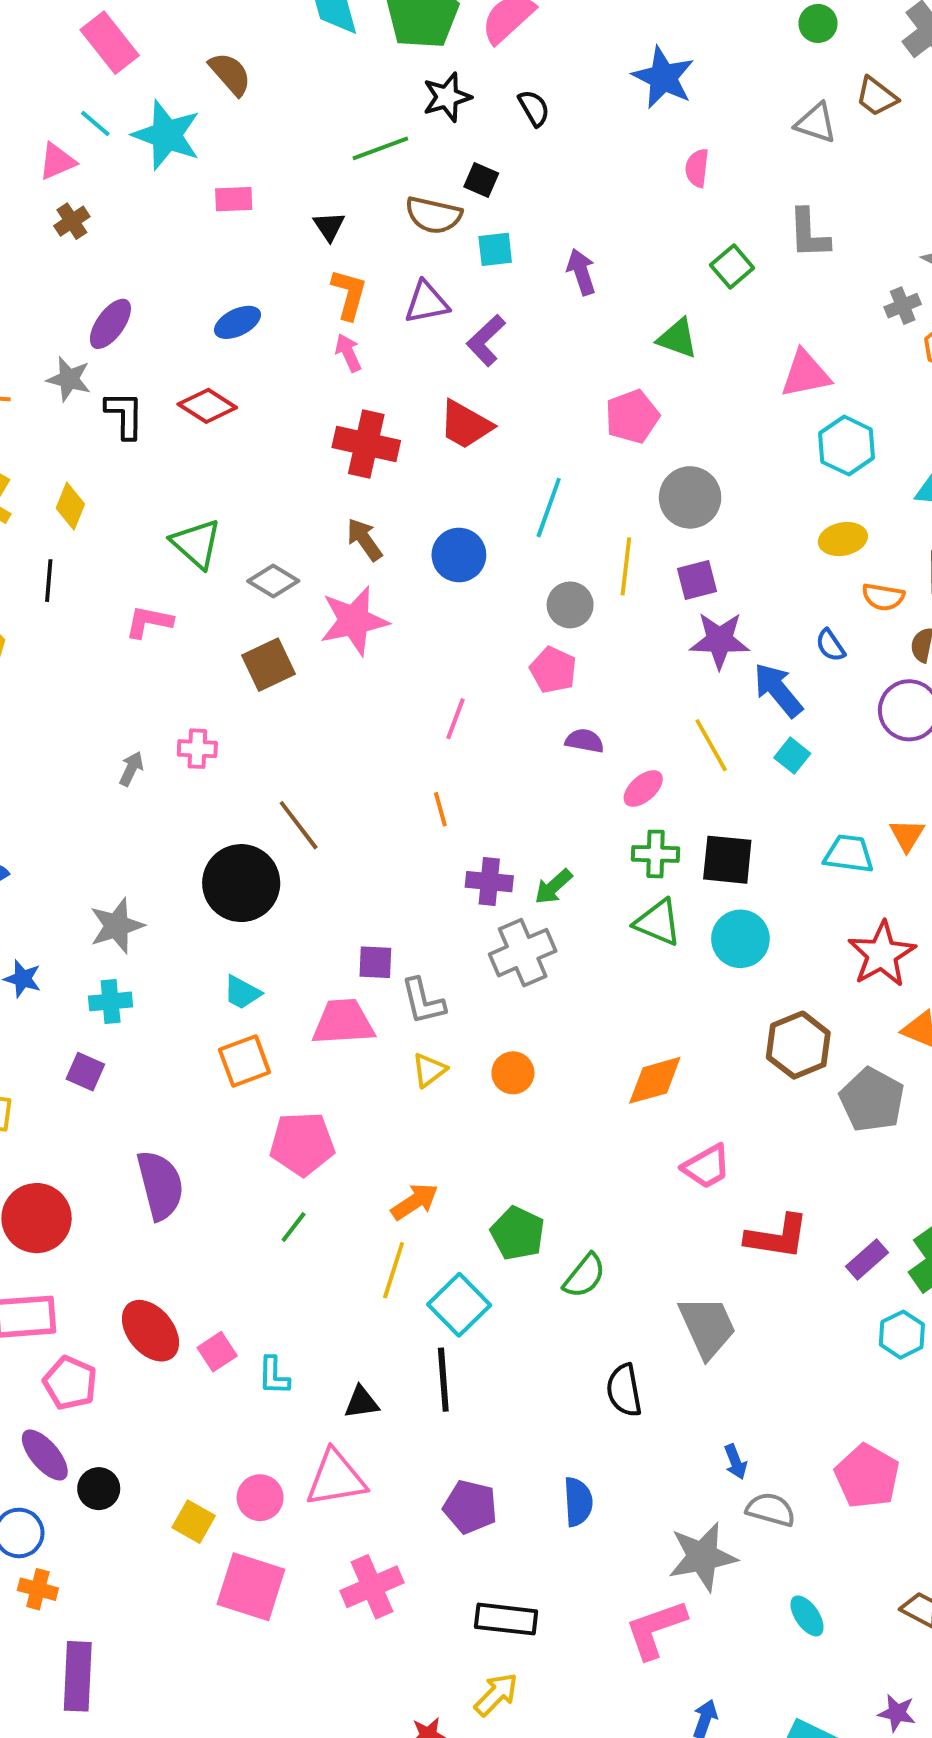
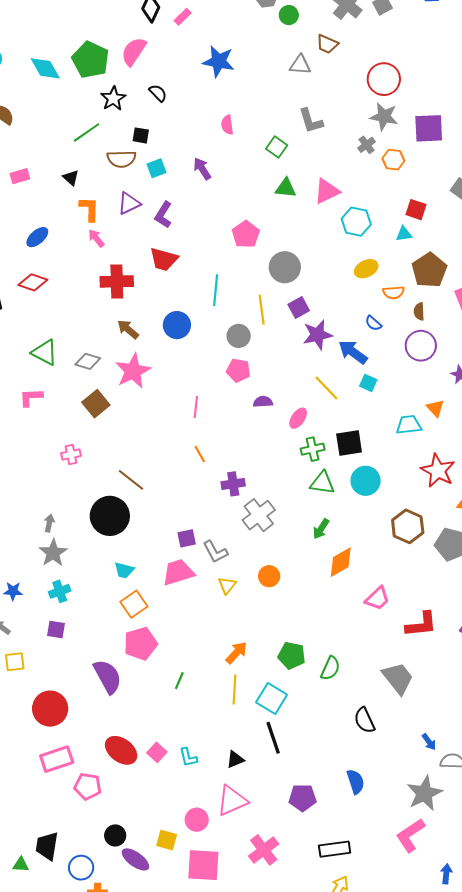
pink semicircle: (697, 168) -> (227, 125), moved
green triangle: (677, 338) -> (286, 188), moved
gray arrow: (131, 769) -> (49, 523), moved
green arrow: (553, 887) -> (321, 529), moved
pink pentagon: (302, 1144) -> (141, 644), moved
purple ellipse: (45, 1455) -> (135, 859), moved

